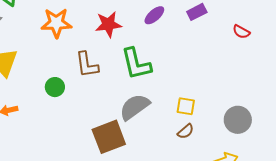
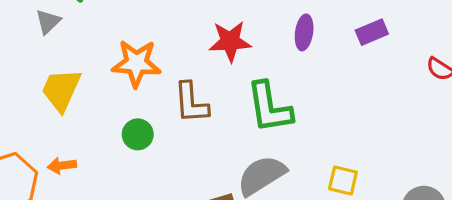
purple ellipse: (154, 15) -> (304, 32), turned -45
orange star: (56, 23) -> (136, 63), moved

